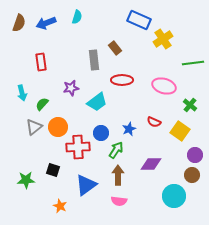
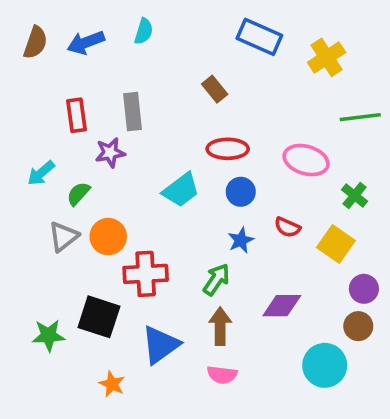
yellow cross: (163, 39) -> (327, 57), moved
gray rectangle: (94, 60) -> (132, 112), moved
purple star: (71, 88) -> (110, 153), moved
cyan arrow: (22, 93) -> (41, 173), turned 63
blue circle: (101, 133) -> (241, 192), moved
black square: (53, 170) -> (99, 317), size x1.6

